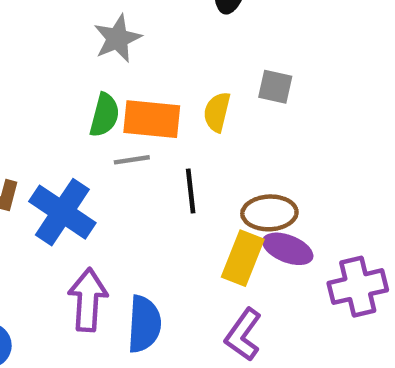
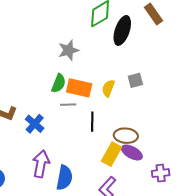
gray square: (275, 87) -> (135, 80), turned -35
blue cross: (62, 212) -> (35, 124), size x0.7
purple cross: (358, 287) -> (161, 173), size x0.7

